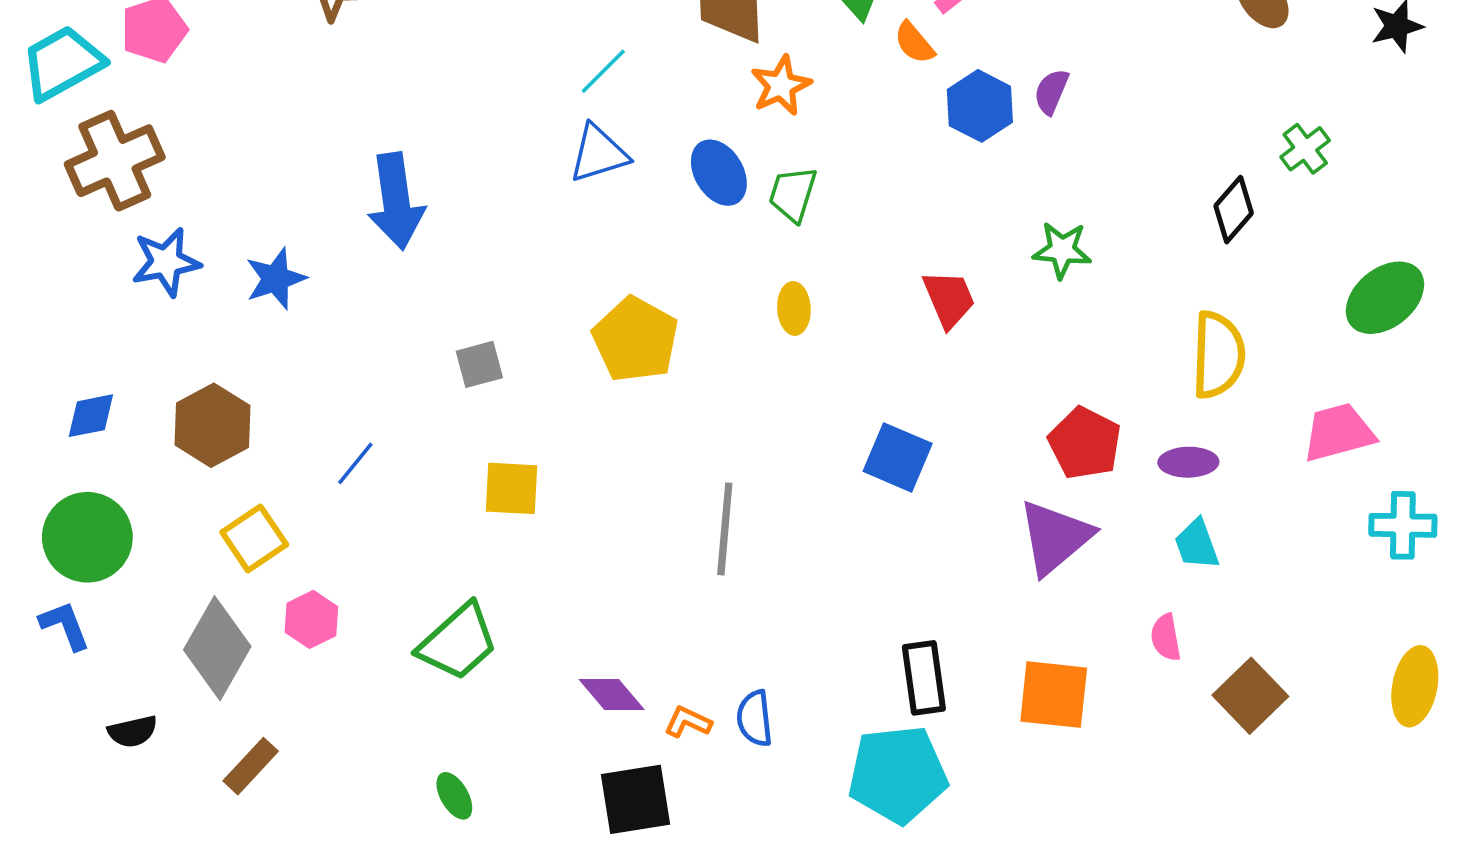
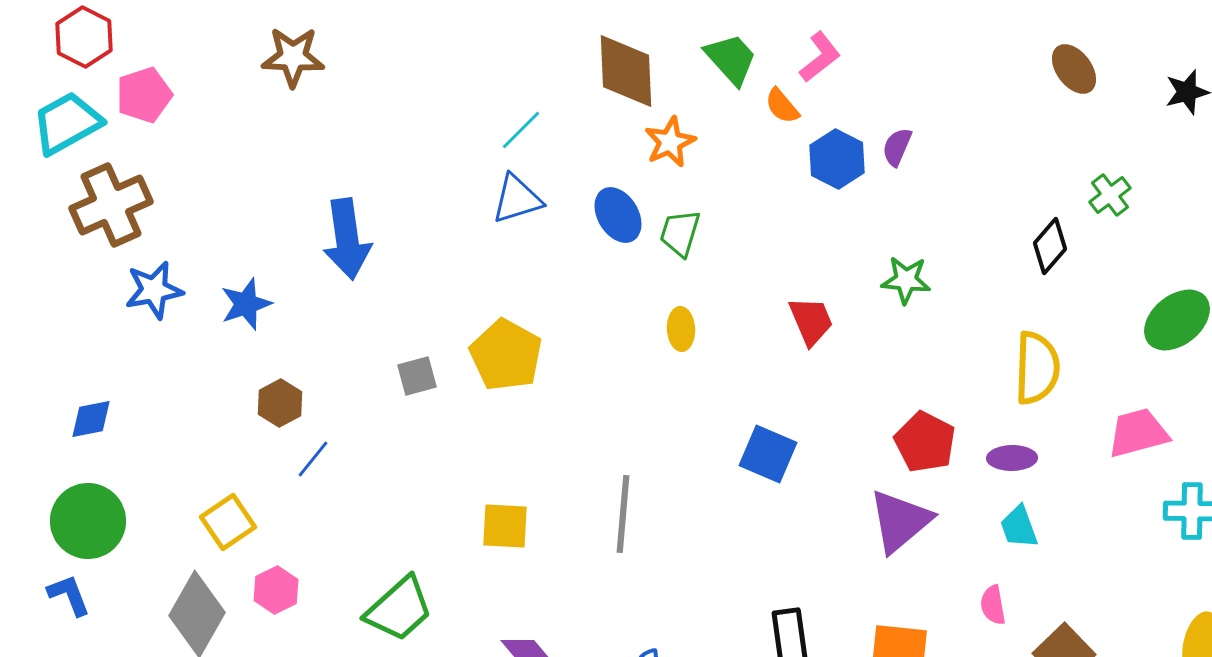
yellow pentagon: (635, 339) -> (506, 355), moved
brown hexagon: (212, 425) -> (280, 403), moved, size x0.7
yellow square: (512, 488) -> (505, 526), moved

